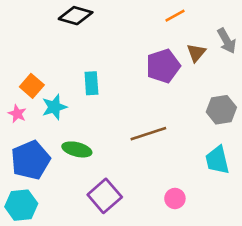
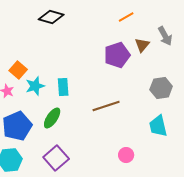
cyan rectangle: (91, 83) -> (63, 87), moved
green ellipse: (77, 149) -> (52, 118), turned -70
purple square: (105, 196) -> (56, 158), moved

